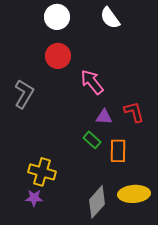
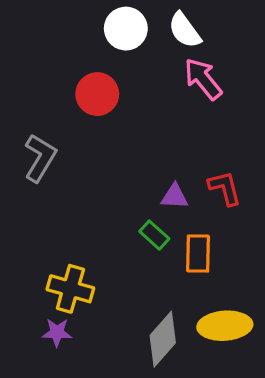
white circle: (57, 17) -> (126, 29), moved
pink arrow: (92, 82) -> (203, 79), moved

